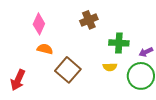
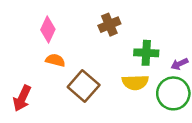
yellow semicircle: (110, 67) -> (135, 82), size x1.5

